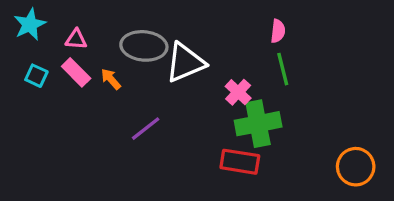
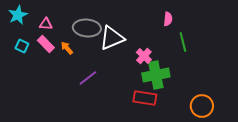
green line: (283, 69) -> (183, 42), moved
orange circle: (356, 167) -> (202, 106), moved

